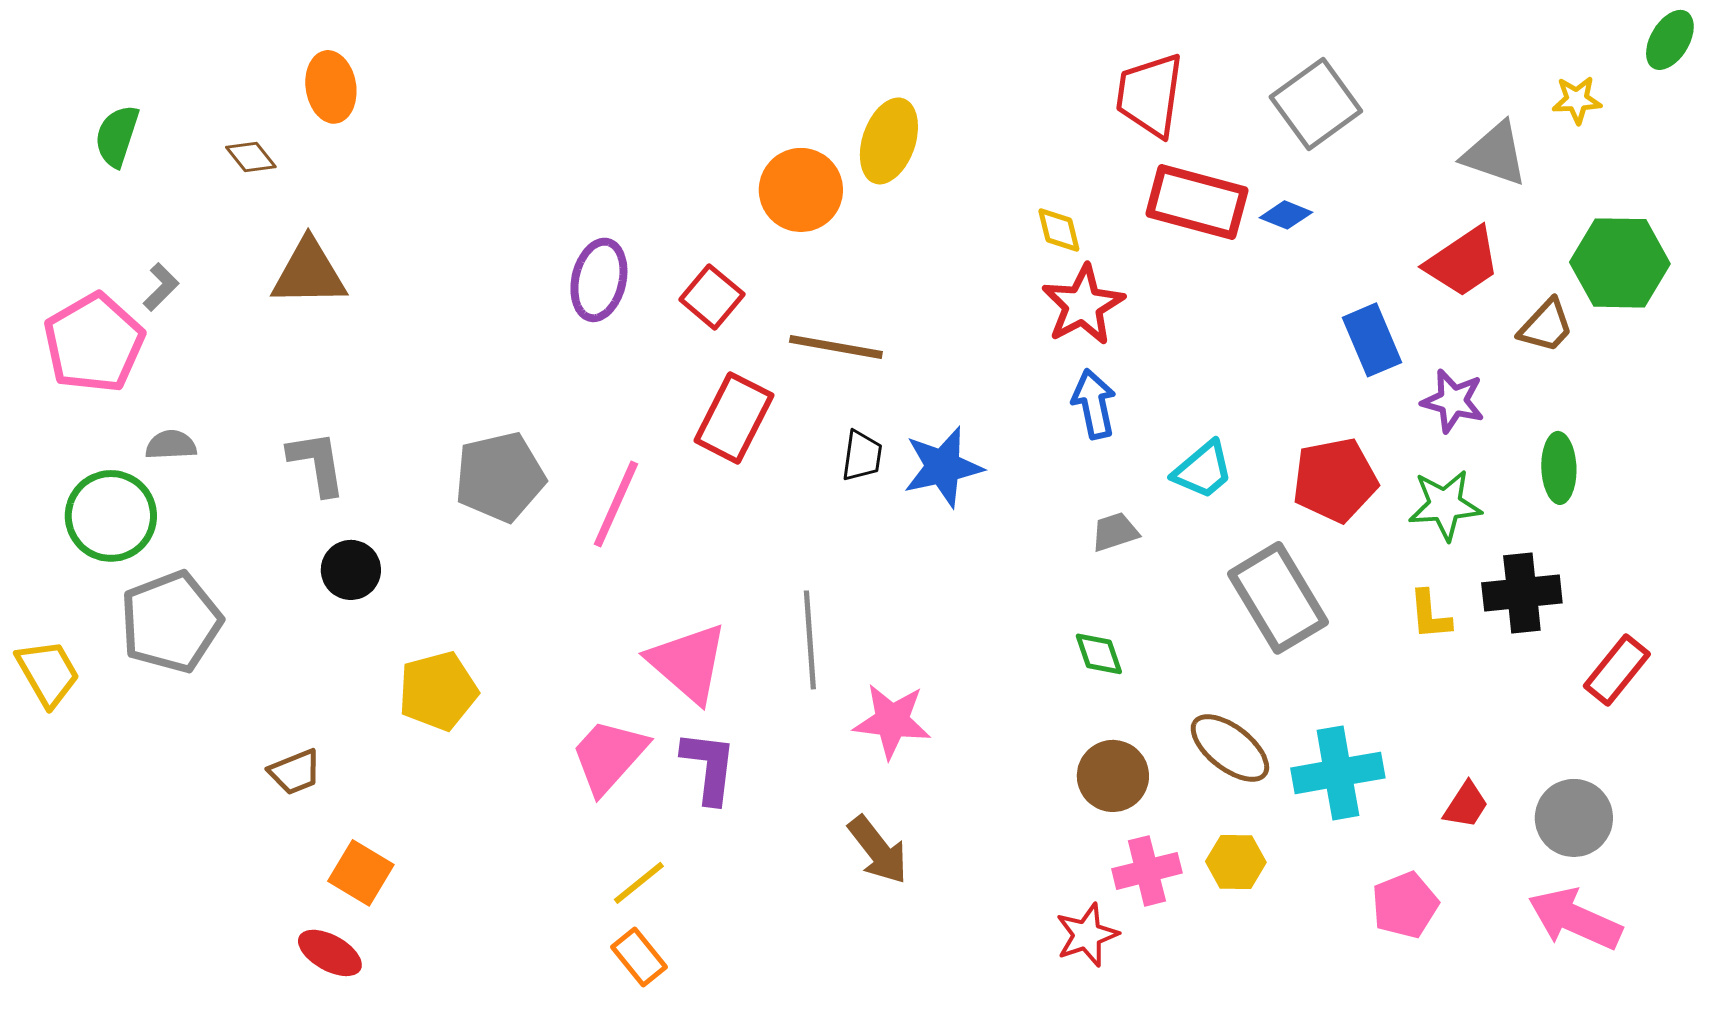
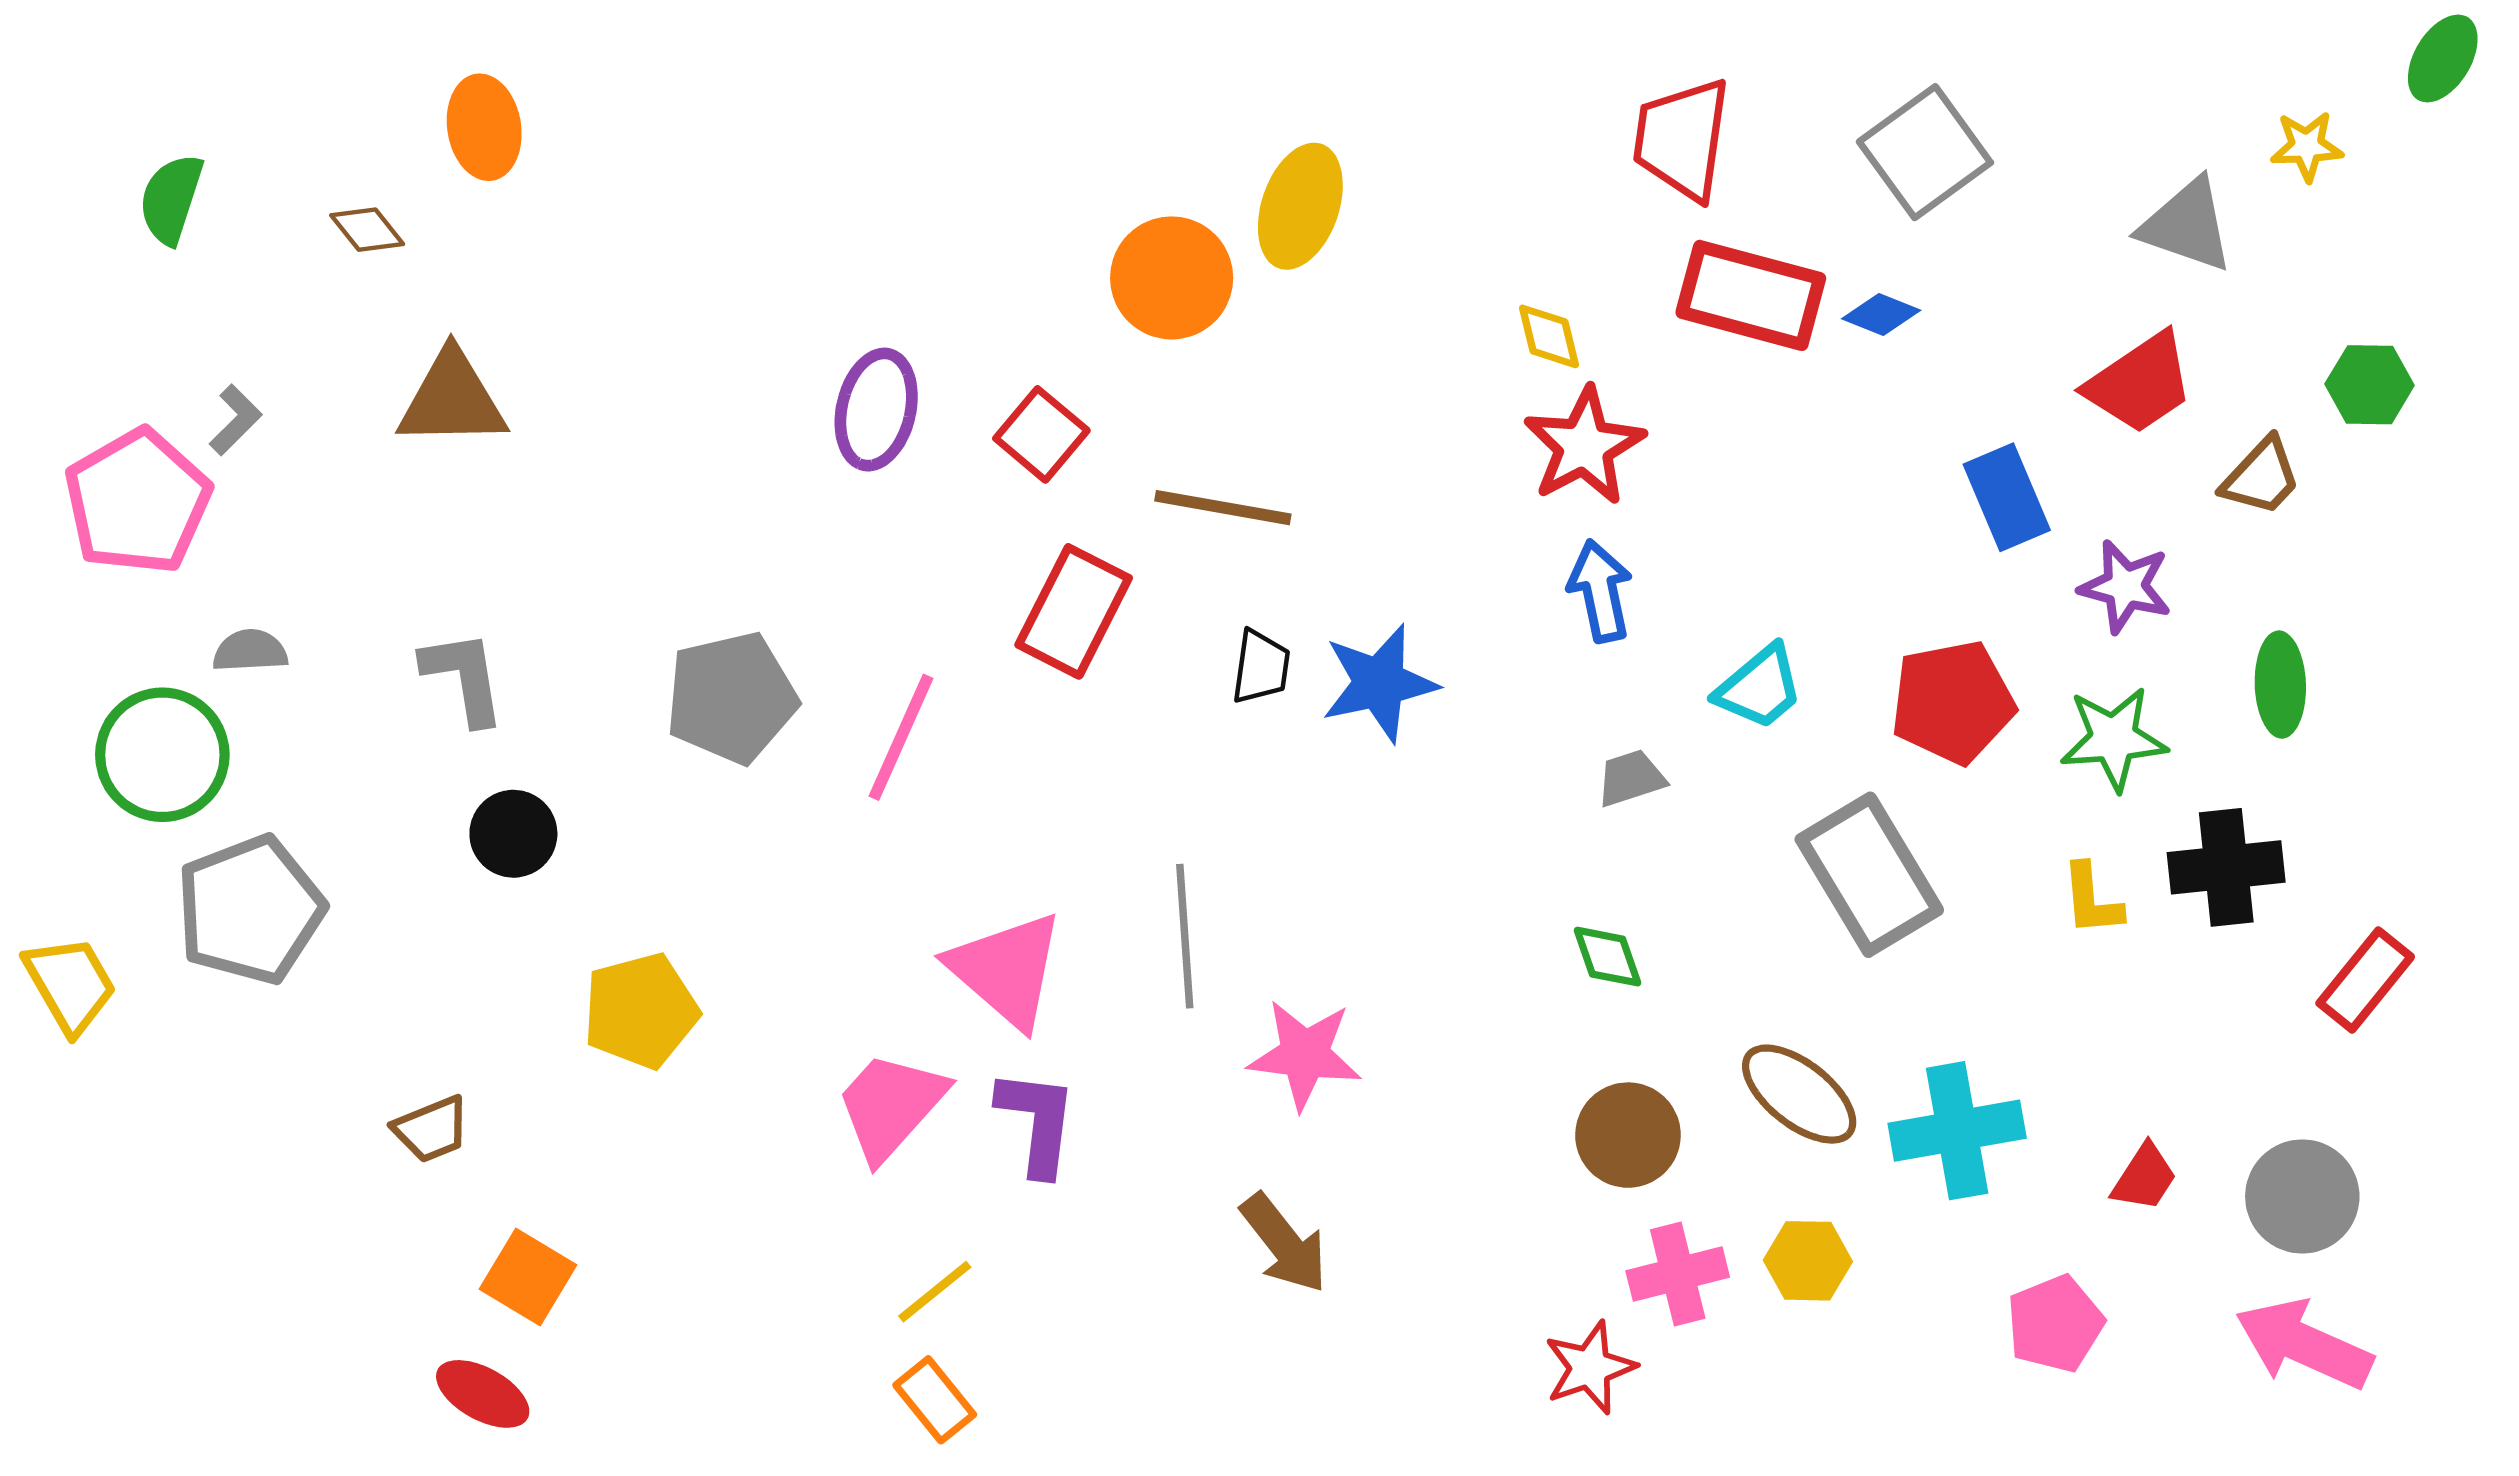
green hexagon: (1620, 263) -> (2370, 385), size x0.6

